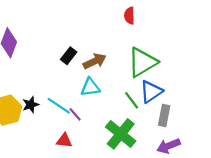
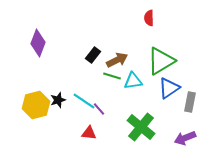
cyan triangle: (90, 87) -> (133, 81), moved
green line: (132, 100) -> (112, 76), moved, turned -36
gray rectangle: (164, 116) -> (190, 102), moved

